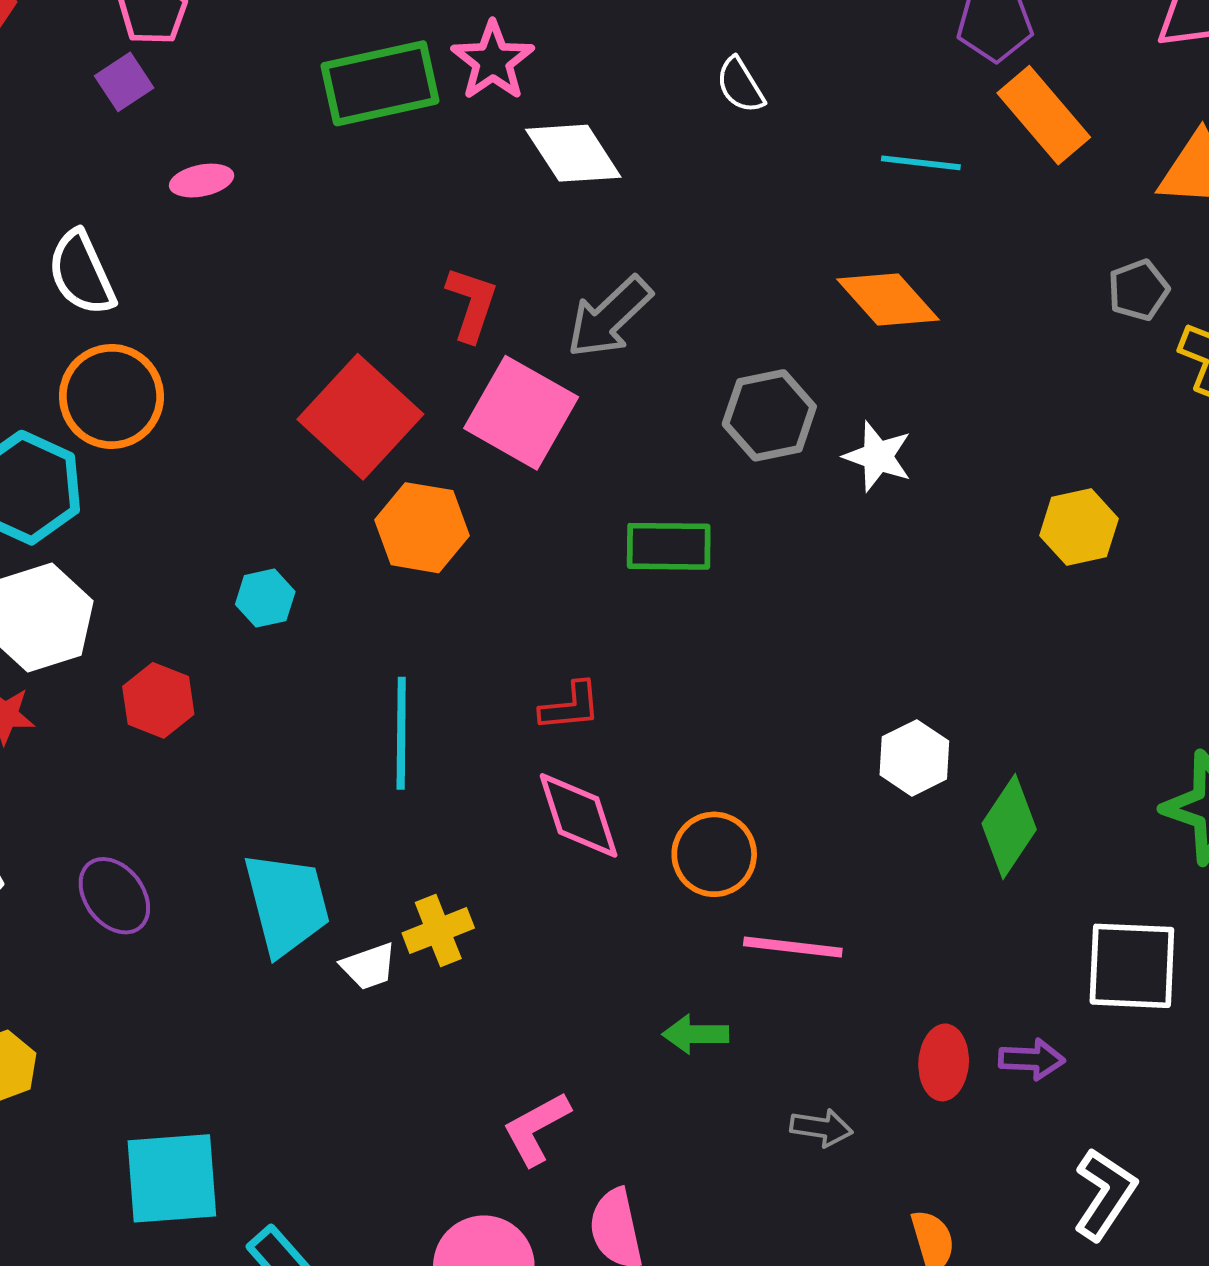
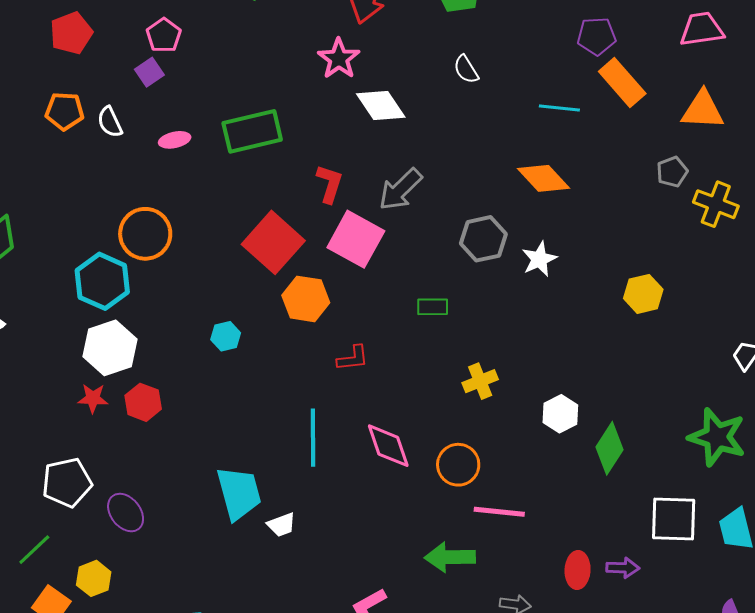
green rectangle: (380, 83) -> (252, 131), moved
pink ellipse: (202, 181) -> (175, 140), moved
white semicircle: (81, 273) -> (110, 122), moved, size x0.7
white star: (878, 456) -> (539, 259), turned 30
green rectangle: (669, 546) -> (433, 307), size x0.7
red hexagon: (158, 700) -> (143, 402), moved
red L-shape: (570, 706) -> (353, 358), moved
cyan line: (401, 733) -> (313, 438), moved
purple ellipse: (114, 896) -> (126, 513), moved
yellow cross: (438, 931) -> (480, 381), moved
green arrow: (695, 1034) -> (450, 557), size x1.5

